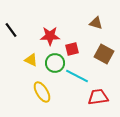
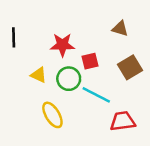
black line: (11, 30) -> (14, 37), turned 35
brown square: (104, 54) -> (130, 67), turned 30

